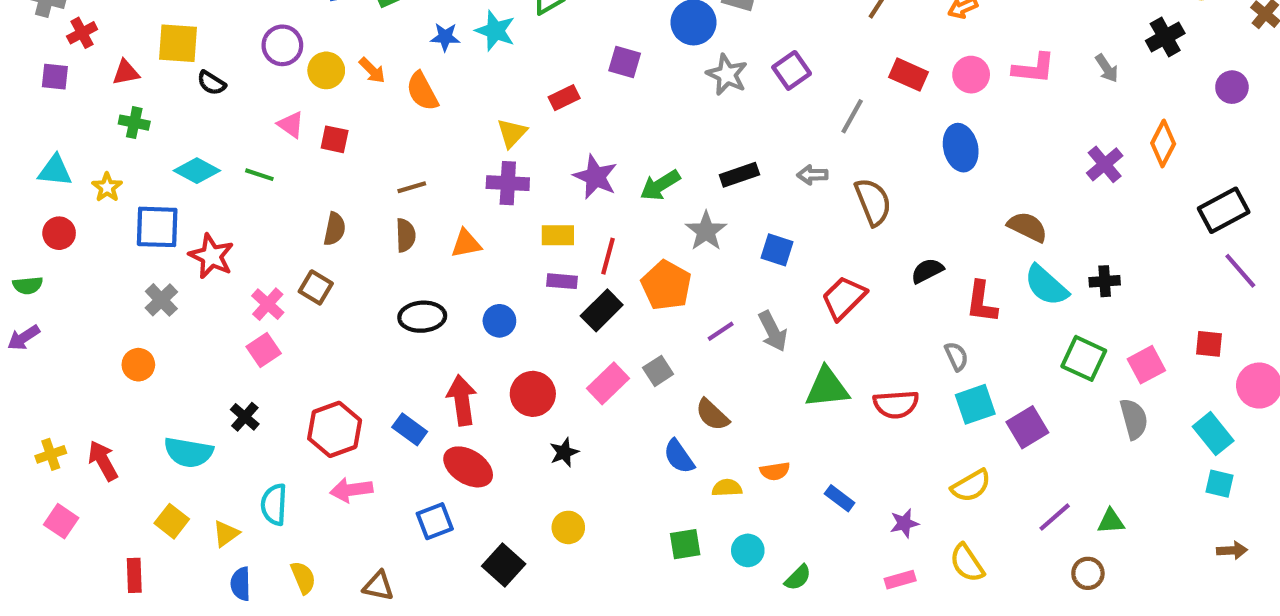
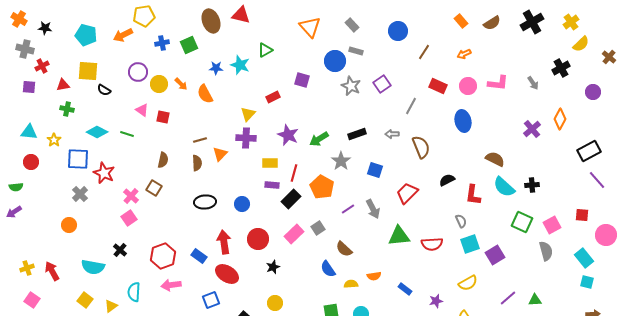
orange triangle: (466, 244) -> (220, 154), moved, turned -35

